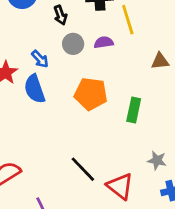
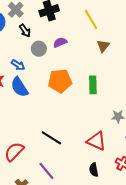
yellow line: (128, 20) -> (91, 19), moved
brown triangle: (160, 61) -> (103, 46), turned -32
black line: (83, 169) -> (51, 138), moved

